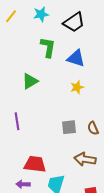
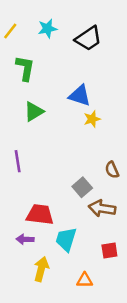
green L-shape: (48, 47) -> (25, 68), moved
blue triangle: (76, 58) -> (80, 95), moved
gray square: (69, 127) -> (82, 187), moved, turned -35

